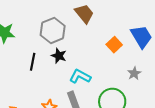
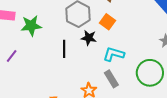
orange square: (114, 45) -> (107, 22), moved

